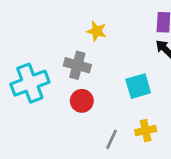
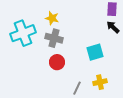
yellow star: (97, 31) -> (52, 18), moved
cyan cross: (30, 83) -> (23, 33), moved

